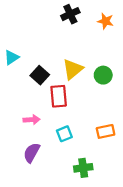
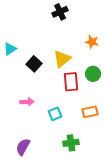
orange star: (106, 21) -> (92, 42), moved
green circle: (103, 75) -> (93, 74), moved
red rectangle: (59, 96) -> (71, 82), moved
purple semicircle: (32, 153) -> (23, 147), moved

